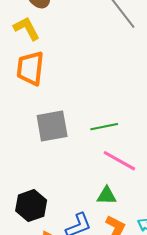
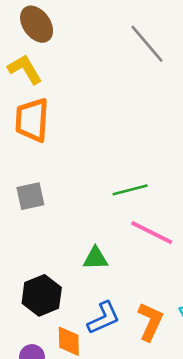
gray square: (52, 126) -> (30, 196), moved, size x0.7
green triangle: (107, 196) -> (95, 258), moved

